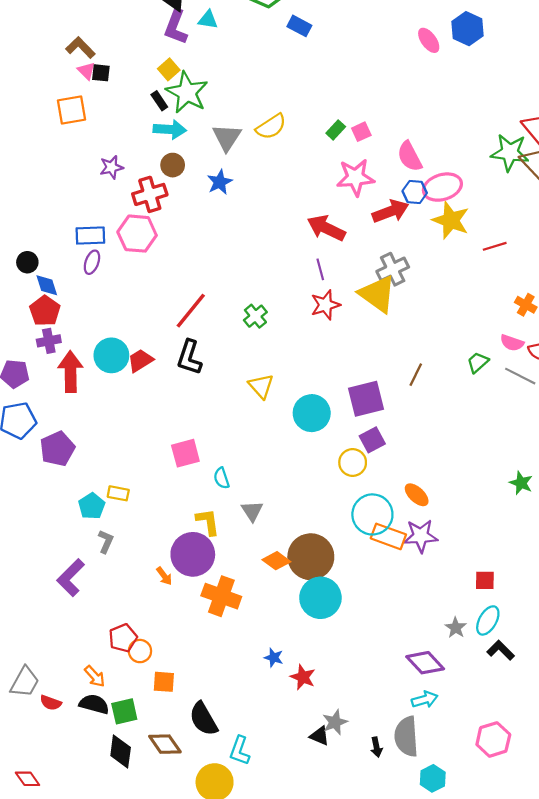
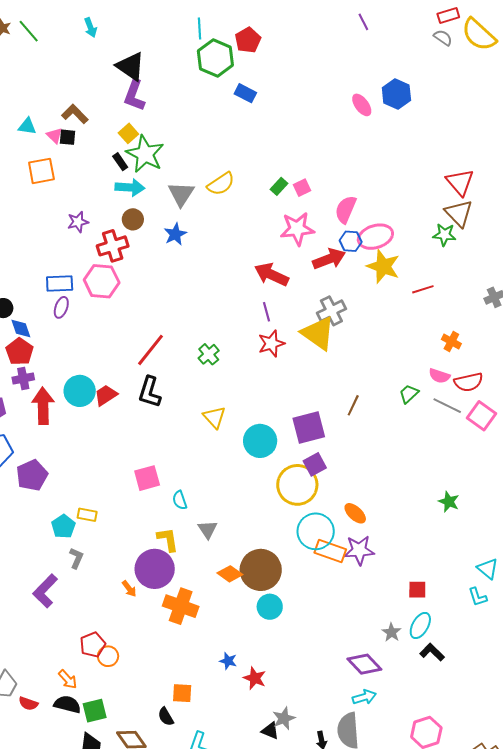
cyan triangle: (208, 20) -> (27, 126), moved
brown L-shape: (80, 48) -> (75, 114), moved
green star: (510, 152) -> (444, 235), moved, size x0.7
pink semicircle: (410, 156) -> (346, 209), turned 52
yellow circle: (353, 462) -> (297, 485), size x1.6
cyan circle: (320, 598) -> (270, 607), size x0.7
orange square: (164, 682) -> (182, 693), moved
black semicircle: (203, 719) -> (166, 717), size x0.6

